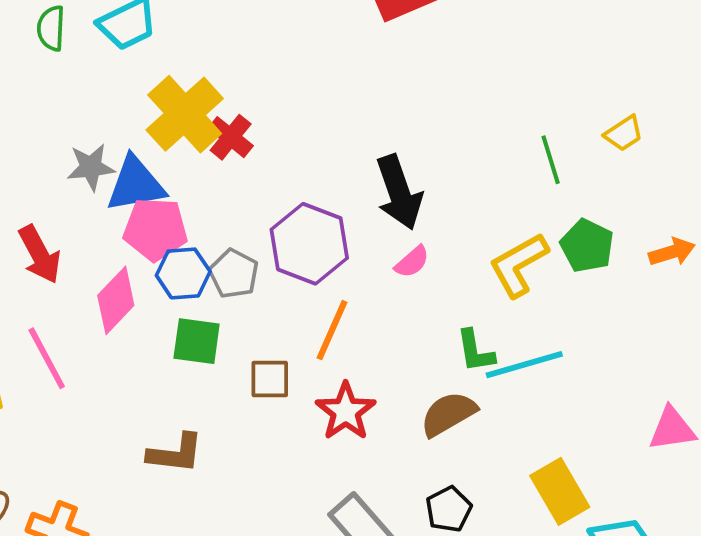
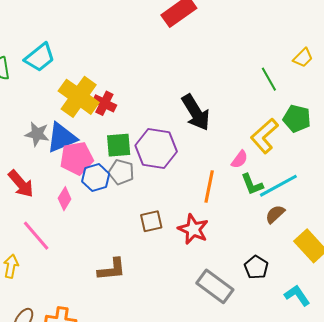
gray star: (91, 167) -> (37, 134), turned 30
pink semicircle: (412, 262) -> (240, 159), moved
pink diamond: (116, 300) -> (65, 199), size x0.7
orange line: (332, 330) -> (209, 186), moved
green square: (197, 341) -> (119, 145), moved
brown semicircle: (448, 414) -> (275, 214), moved, size x0.7

